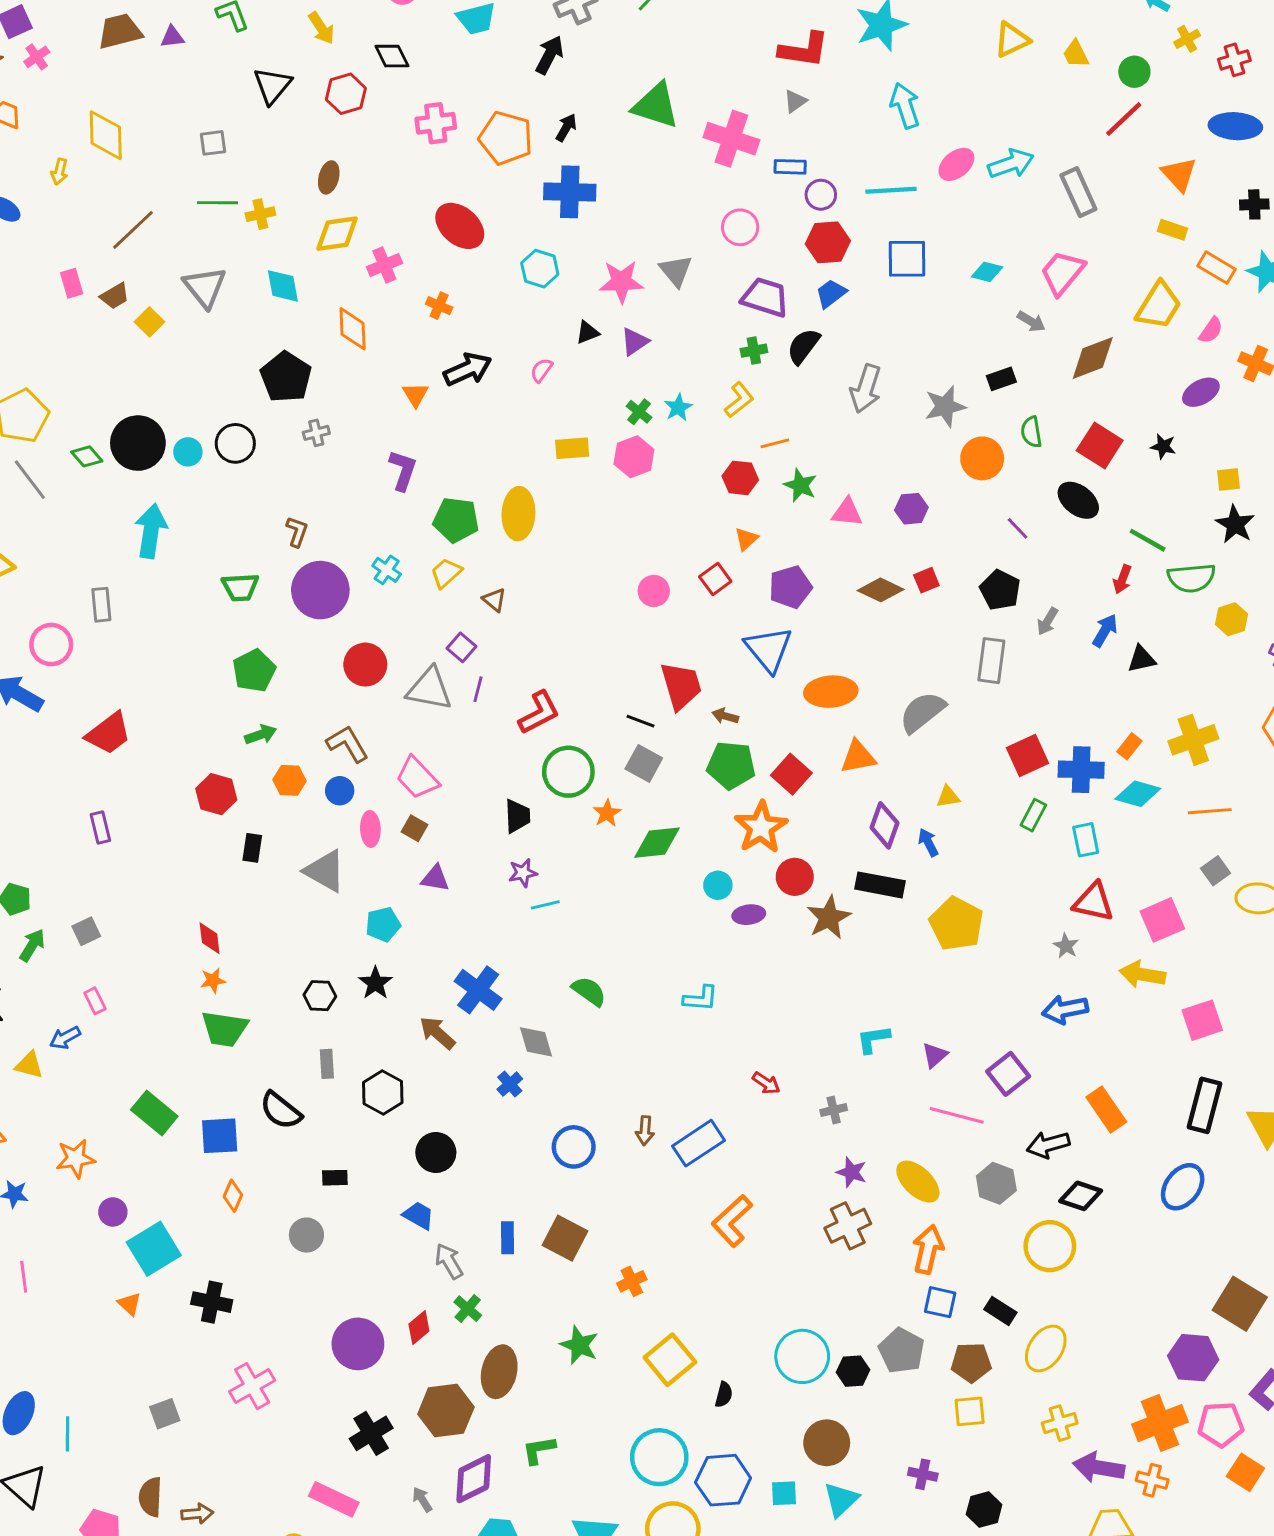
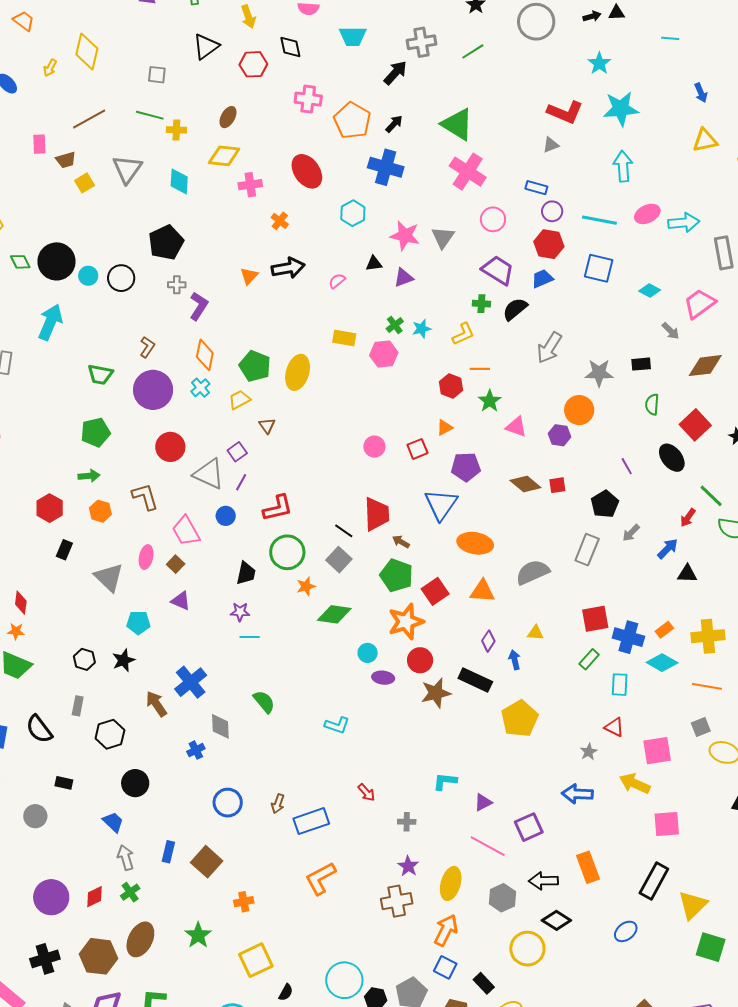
pink cross: (731, 139) -> (468, 172), moved
orange diamond: (353, 329) -> (205, 355), moved
orange circle: (982, 458) -> (579, 410), moved
purple L-shape: (403, 470) -> (199, 306), moved
blue circle: (340, 791) -> (226, 516), moved
purple diamond: (884, 825) -> (488, 641), size x0.7
red triangle: (1093, 902) -> (614, 727), size x0.7
yellow ellipse: (918, 1182) -> (451, 883), turned 48
blue ellipse: (1183, 1187) -> (626, 931), size x0.7

